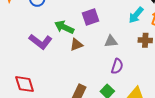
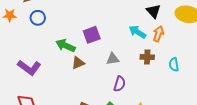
cyan arrow: (136, 15) -> (137, 32), turned 84
purple L-shape: (40, 42) -> (29, 68), moved

